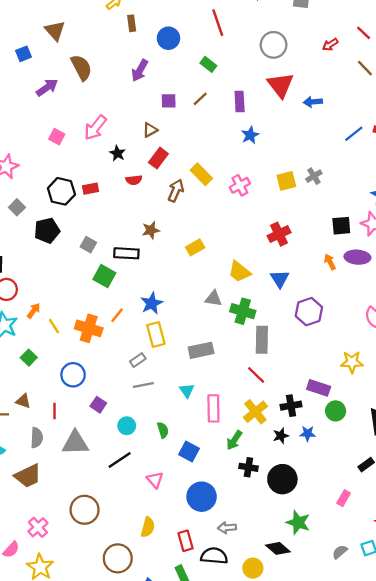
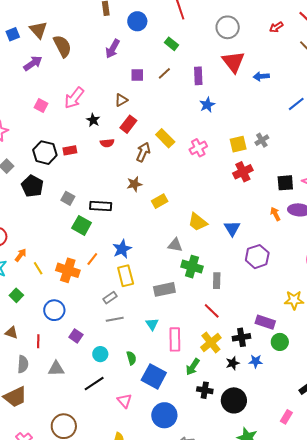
brown triangle: (55, 31) -> (38, 30), moved
black pentagon: (47, 230) -> (32, 186), turned -30
brown star: (151, 230) -> (134, 184), moved
red cross: (279, 234) -> (243, 172), moved
green cross: (243, 311) -> (192, 267), moved
gray rectangle: (262, 340) -> (217, 281), size x0.7
gray triangle: (75, 443) -> (56, 369), size x0.7
blue square: (189, 452) -> (154, 376), size x1.4

